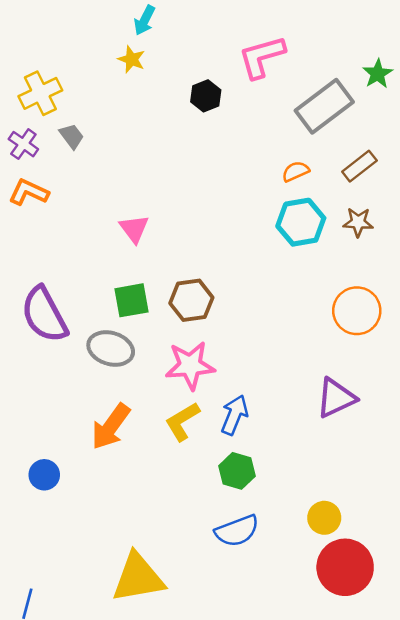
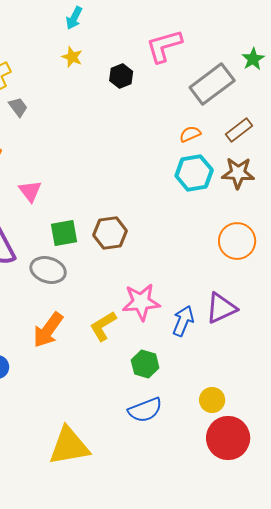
yellow star: (132, 59) -> (72, 57), moved
brown star: (358, 222) -> (238, 173), size x1.4
pink triangle: (134, 229) -> (30, 191), moved
pink star: (190, 365) -> (141, 302), moved
blue arrow: (234, 415) -> (183, 321), moved

